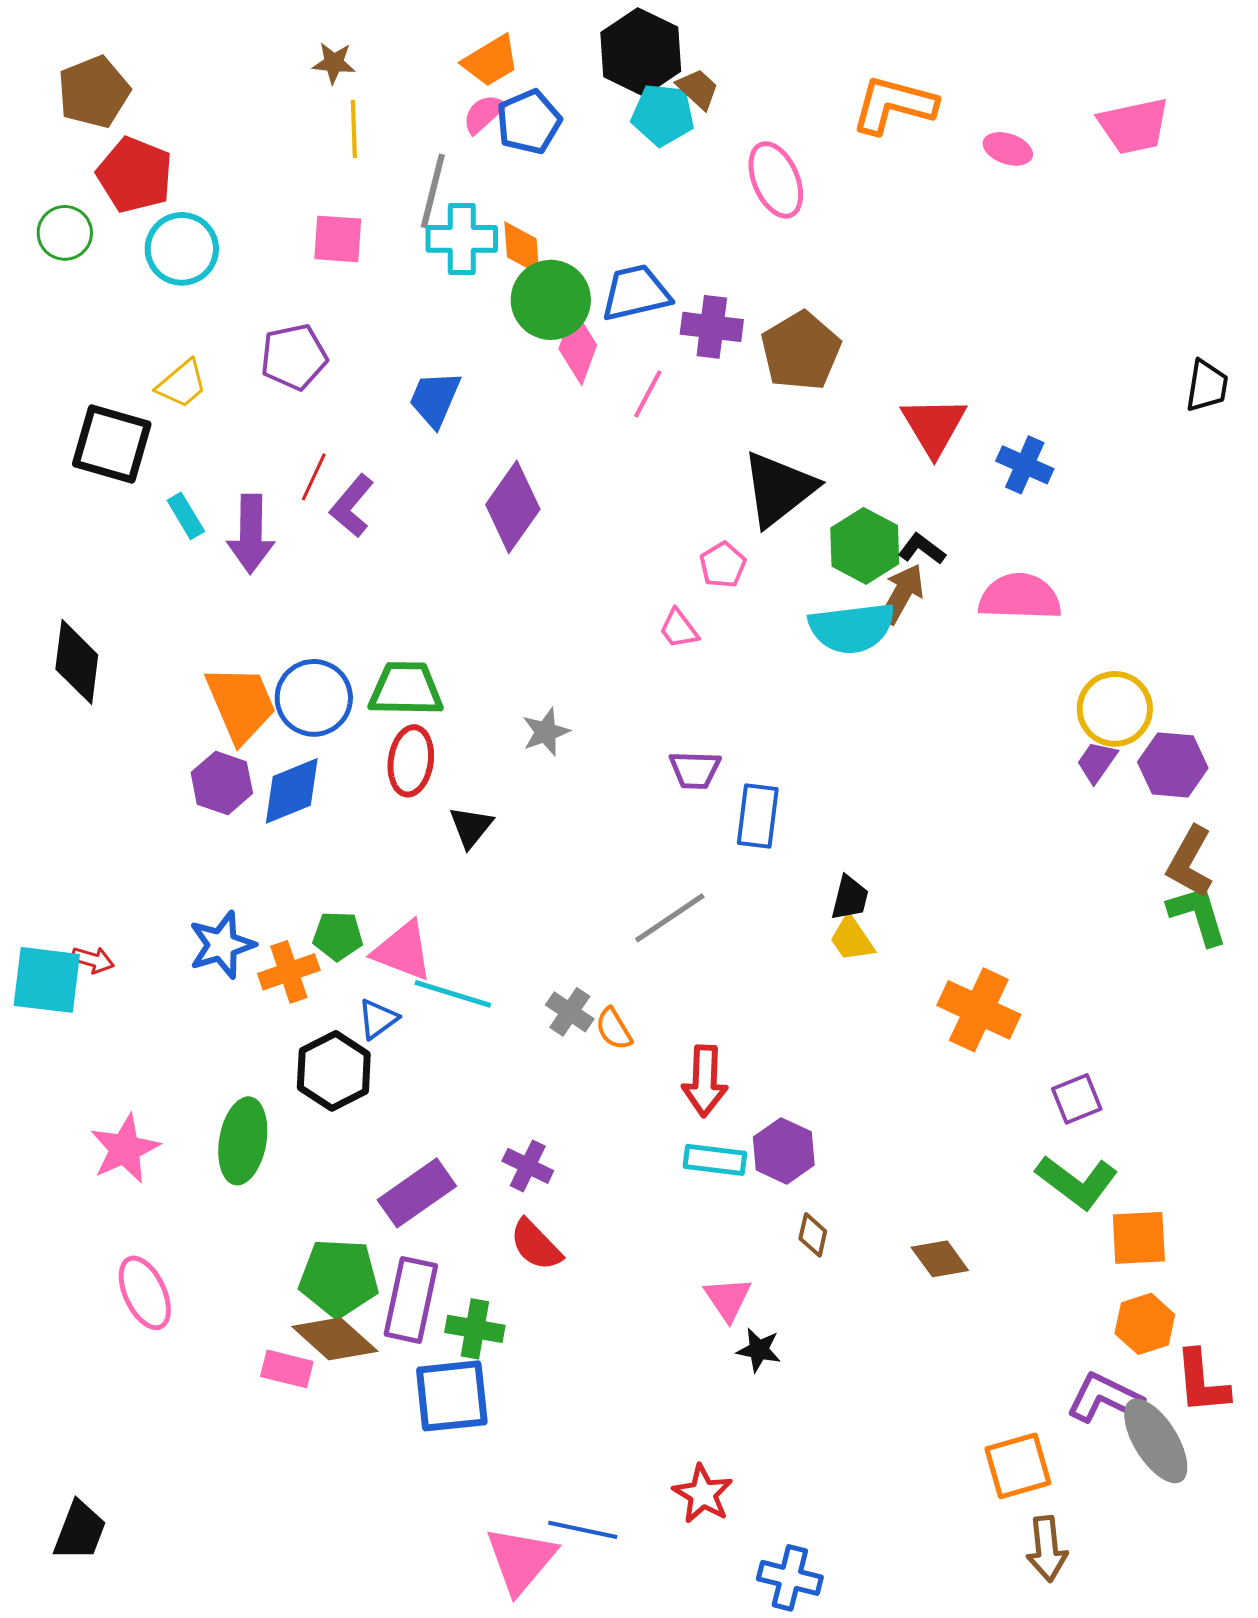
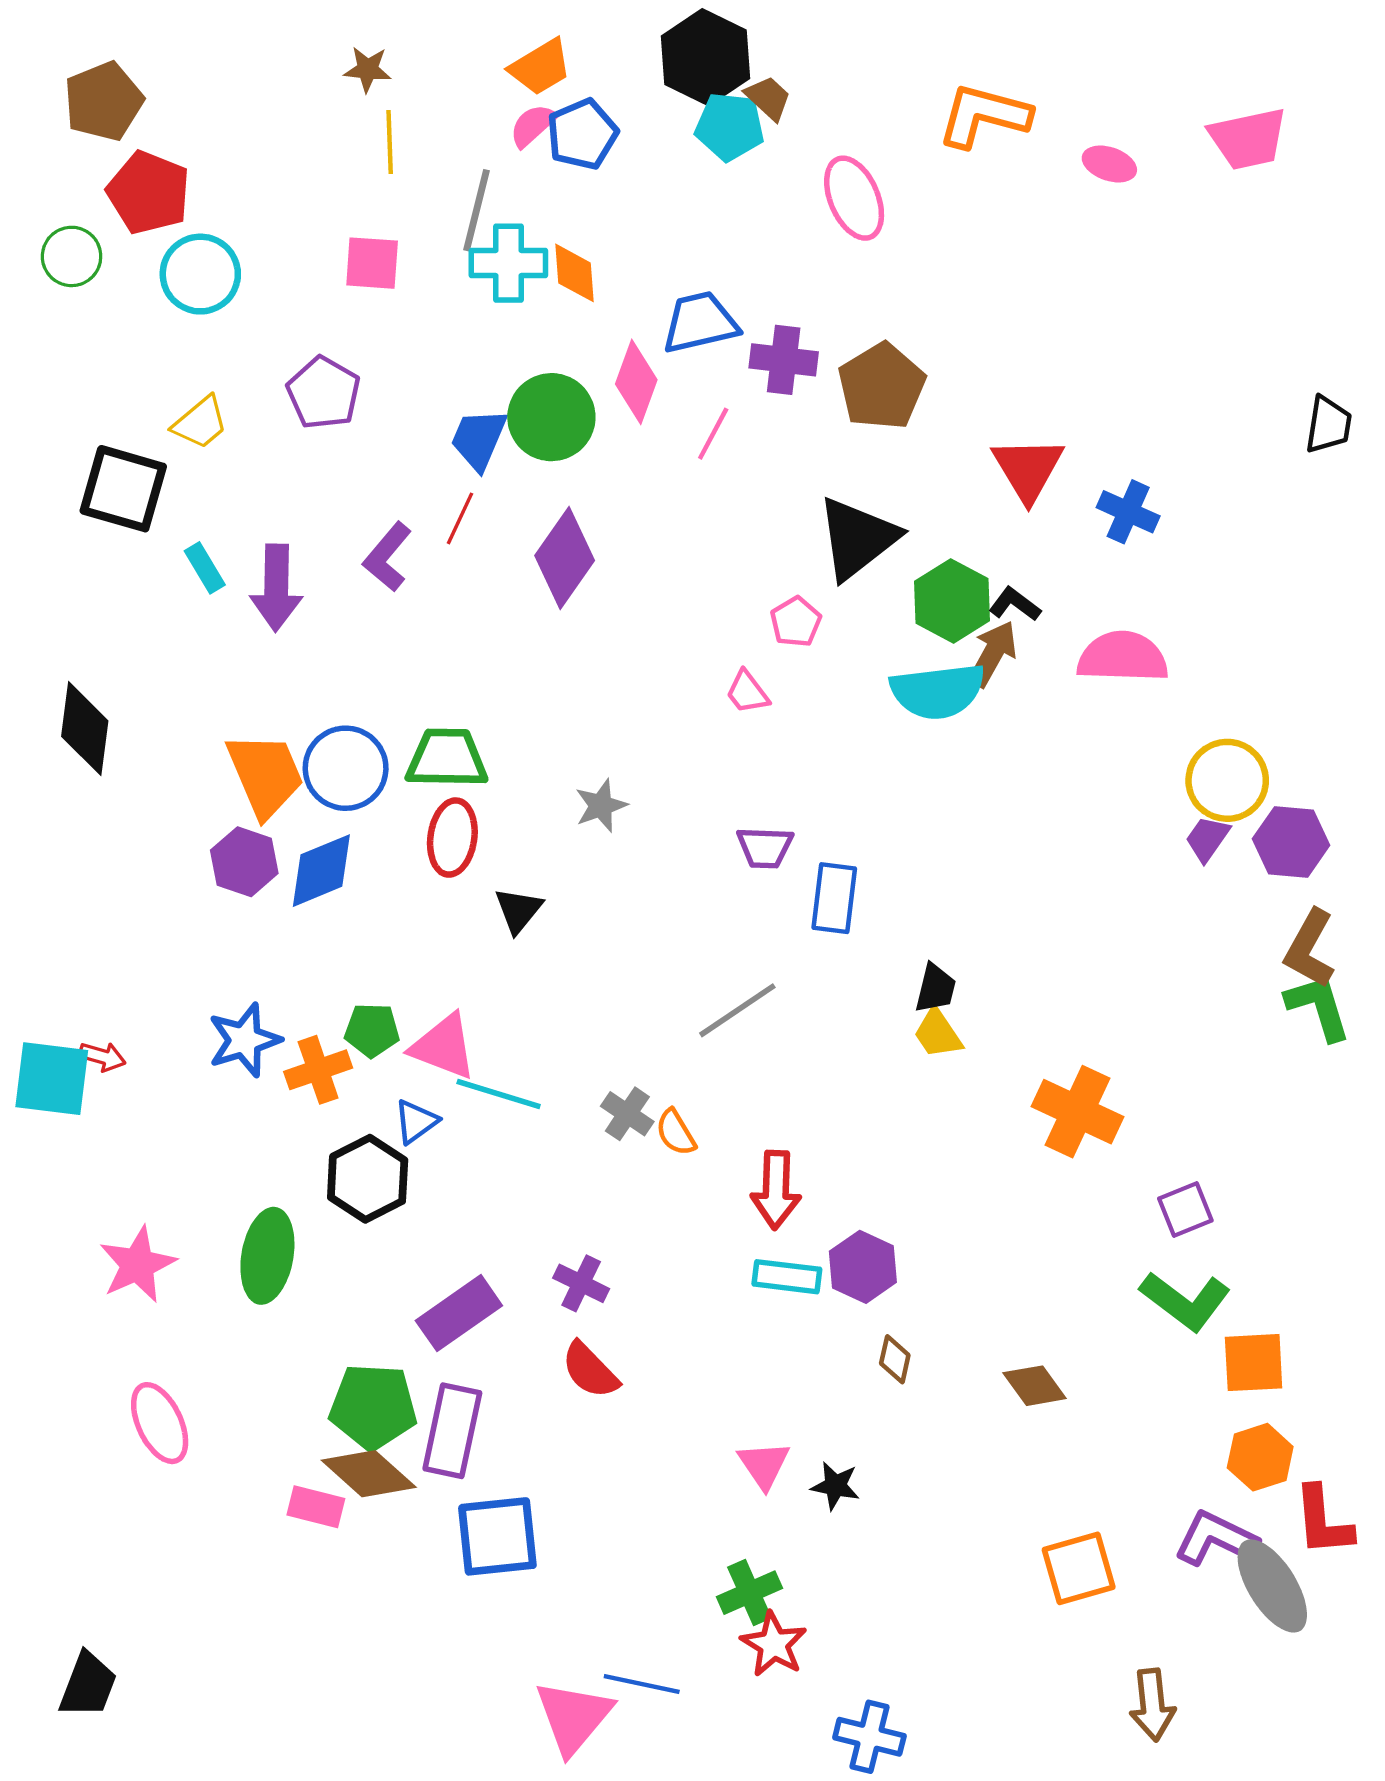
green circle: (551, 300) -> (551, 417), moved
purple pentagon: (294, 357) -> (324, 393), turned -30
red line: (314, 477) -> (460, 518), moved
pink triangle: (728, 1299) -> (764, 1465), moved
green cross: (475, 1329) -> (750, 1593), moved, turned -34
orange square: (1018, 1466) -> (1079, 1568), moved

